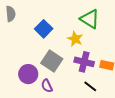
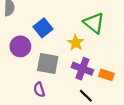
gray square: (52, 61) -> (48, 64), turned -30
purple circle: (28, 74) -> (20, 46), moved

